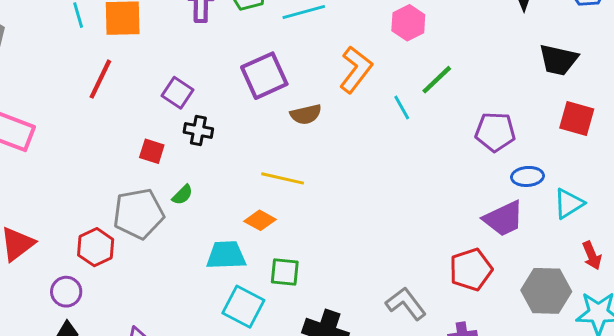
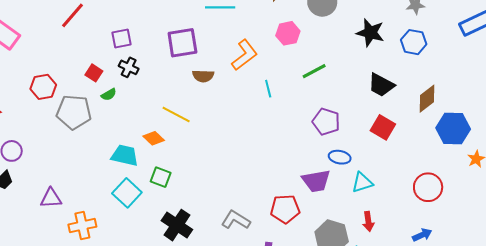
green line: (437, 80) -> (314, 71), moved
purple square: (178, 93) -> (121, 39), turned 30
green semicircle: (182, 195) -> (109, 95), moved
red hexagon: (96, 247) -> (43, 87), moved
gray L-shape: (406, 304) -> (236, 220), turned -36

